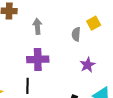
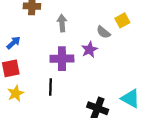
gray semicircle: (76, 34) -> (103, 32), turned -56
purple star: (88, 65) -> (89, 50), moved

